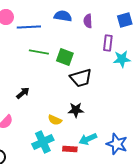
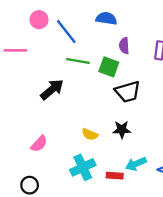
purple semicircle: (88, 21) -> (124, 46), moved
blue line: (29, 27) -> (66, 31), turned 55
black arrow: (23, 93) -> (52, 89), moved, size x1.5
yellow semicircle: (55, 120) -> (90, 134), moved

